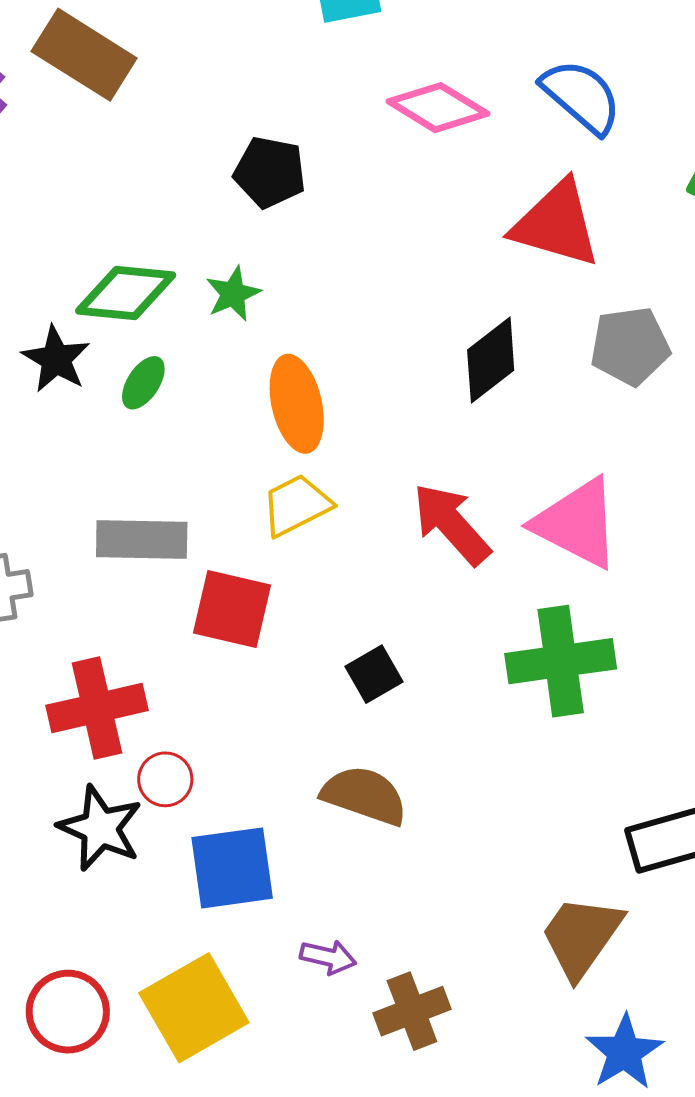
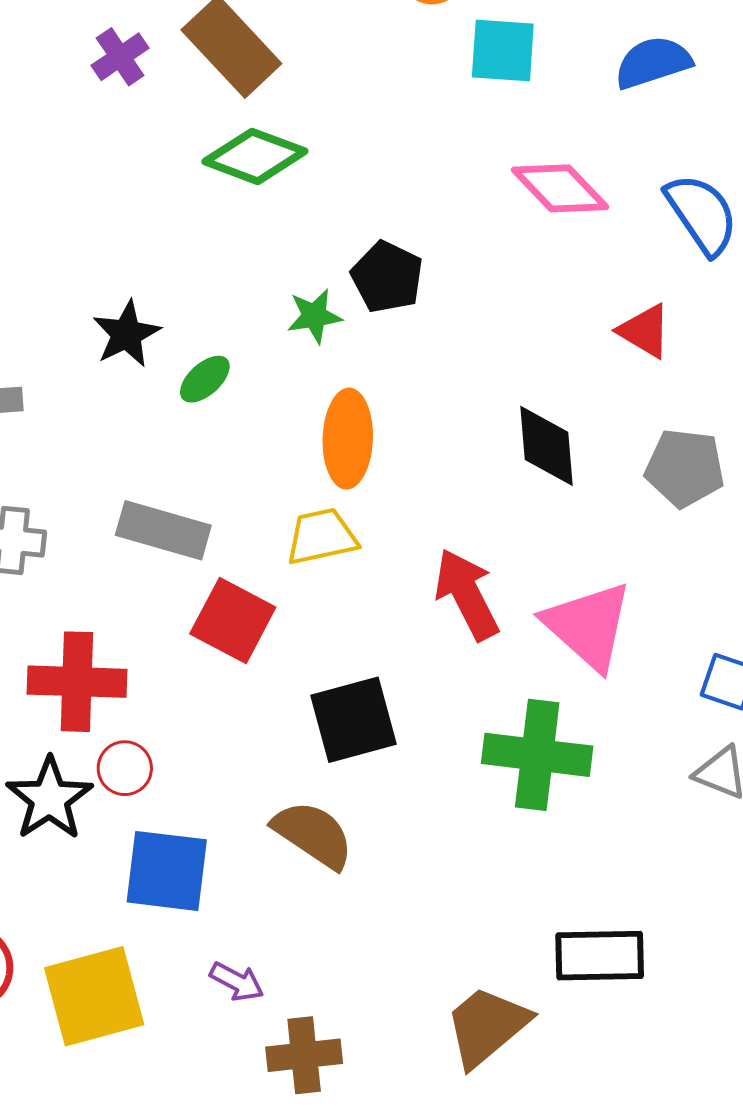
black pentagon: (270, 172) -> (387, 277), moved
red triangle: (556, 224) -> (645, 331), size x0.6
green diamond: (126, 293) -> (255, 156), moved
black diamond: (491, 360) -> (546, 446), turned -72
black square: (374, 674) -> (354, 720), size x1.6

